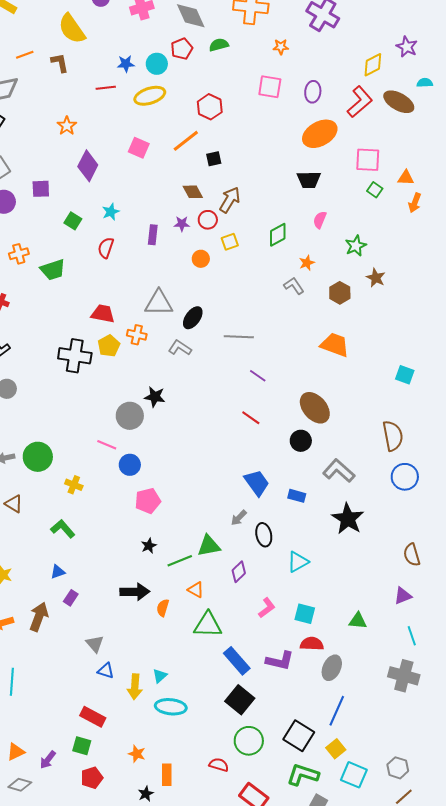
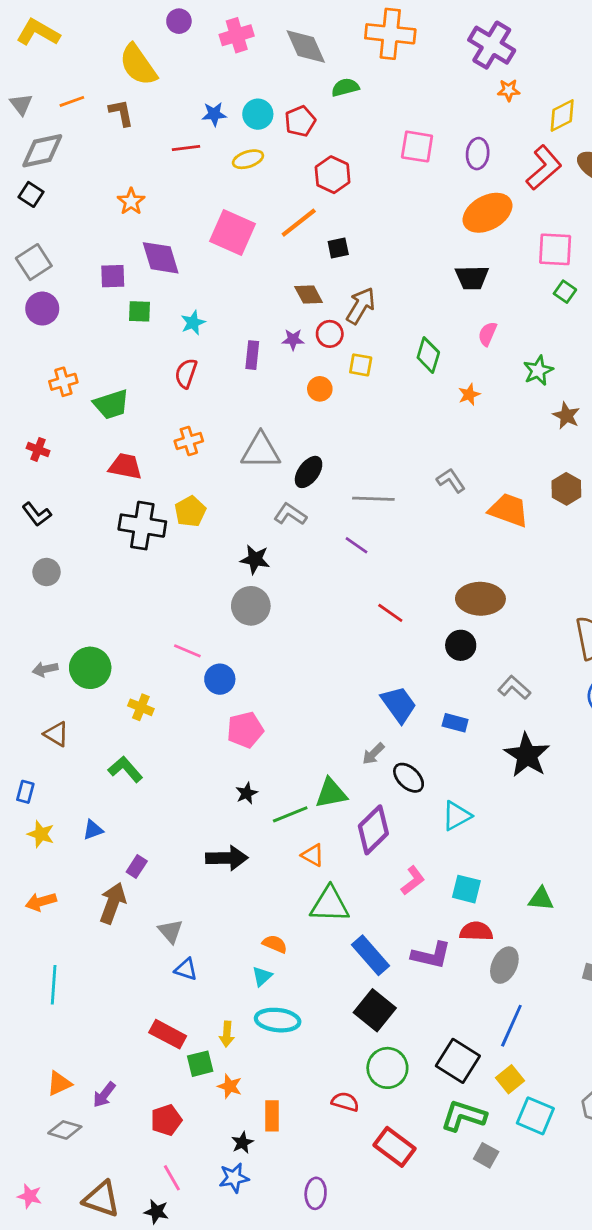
orange star: (281, 47) -> (509, 90), moved
red pentagon: (182, 49) -> (300, 121), moved
yellow ellipse: (150, 96) -> (248, 159), size x0.7
pink square: (139, 148) -> (232, 232), size x1.5
purple diamond: (88, 166) -> (161, 258), turned -44
purple square: (41, 189) -> (113, 276), moved
green square: (73, 221) -> (139, 311), moved, turned -30
green diamond: (278, 235) -> (428, 355), turned -45
yellow square: (230, 242) -> (361, 365), turned 30
gray L-shape: (294, 286) -> (451, 480), moved
brown hexagon: (340, 293) -> (566, 489), moved
red trapezoid: (103, 314) -> (125, 466), moved
orange cross: (137, 335) -> (189, 441), moved, turned -30
purple line: (258, 376) -> (356, 545), moved
black star: (155, 397) -> (255, 559), moved
brown ellipse: (315, 408) -> (480, 599), turned -48
gray circle: (130, 416) -> (251, 606), moved
gray L-shape: (339, 471) -> (514, 688), size x0.7
black ellipse: (264, 535) -> (409, 778), turned -35
blue triangle: (58, 572) -> (93, 830), moved
purple diamond: (239, 572) -> (373, 830), size x1.6
orange semicircle: (163, 608) -> (275, 944), moved, turned 96
brown arrow: (39, 617) -> (113, 903), moved
yellow arrow: (135, 687) -> (227, 1034), moved, size x0.7
green square: (82, 746) -> (200, 1064), moved, turned -30

